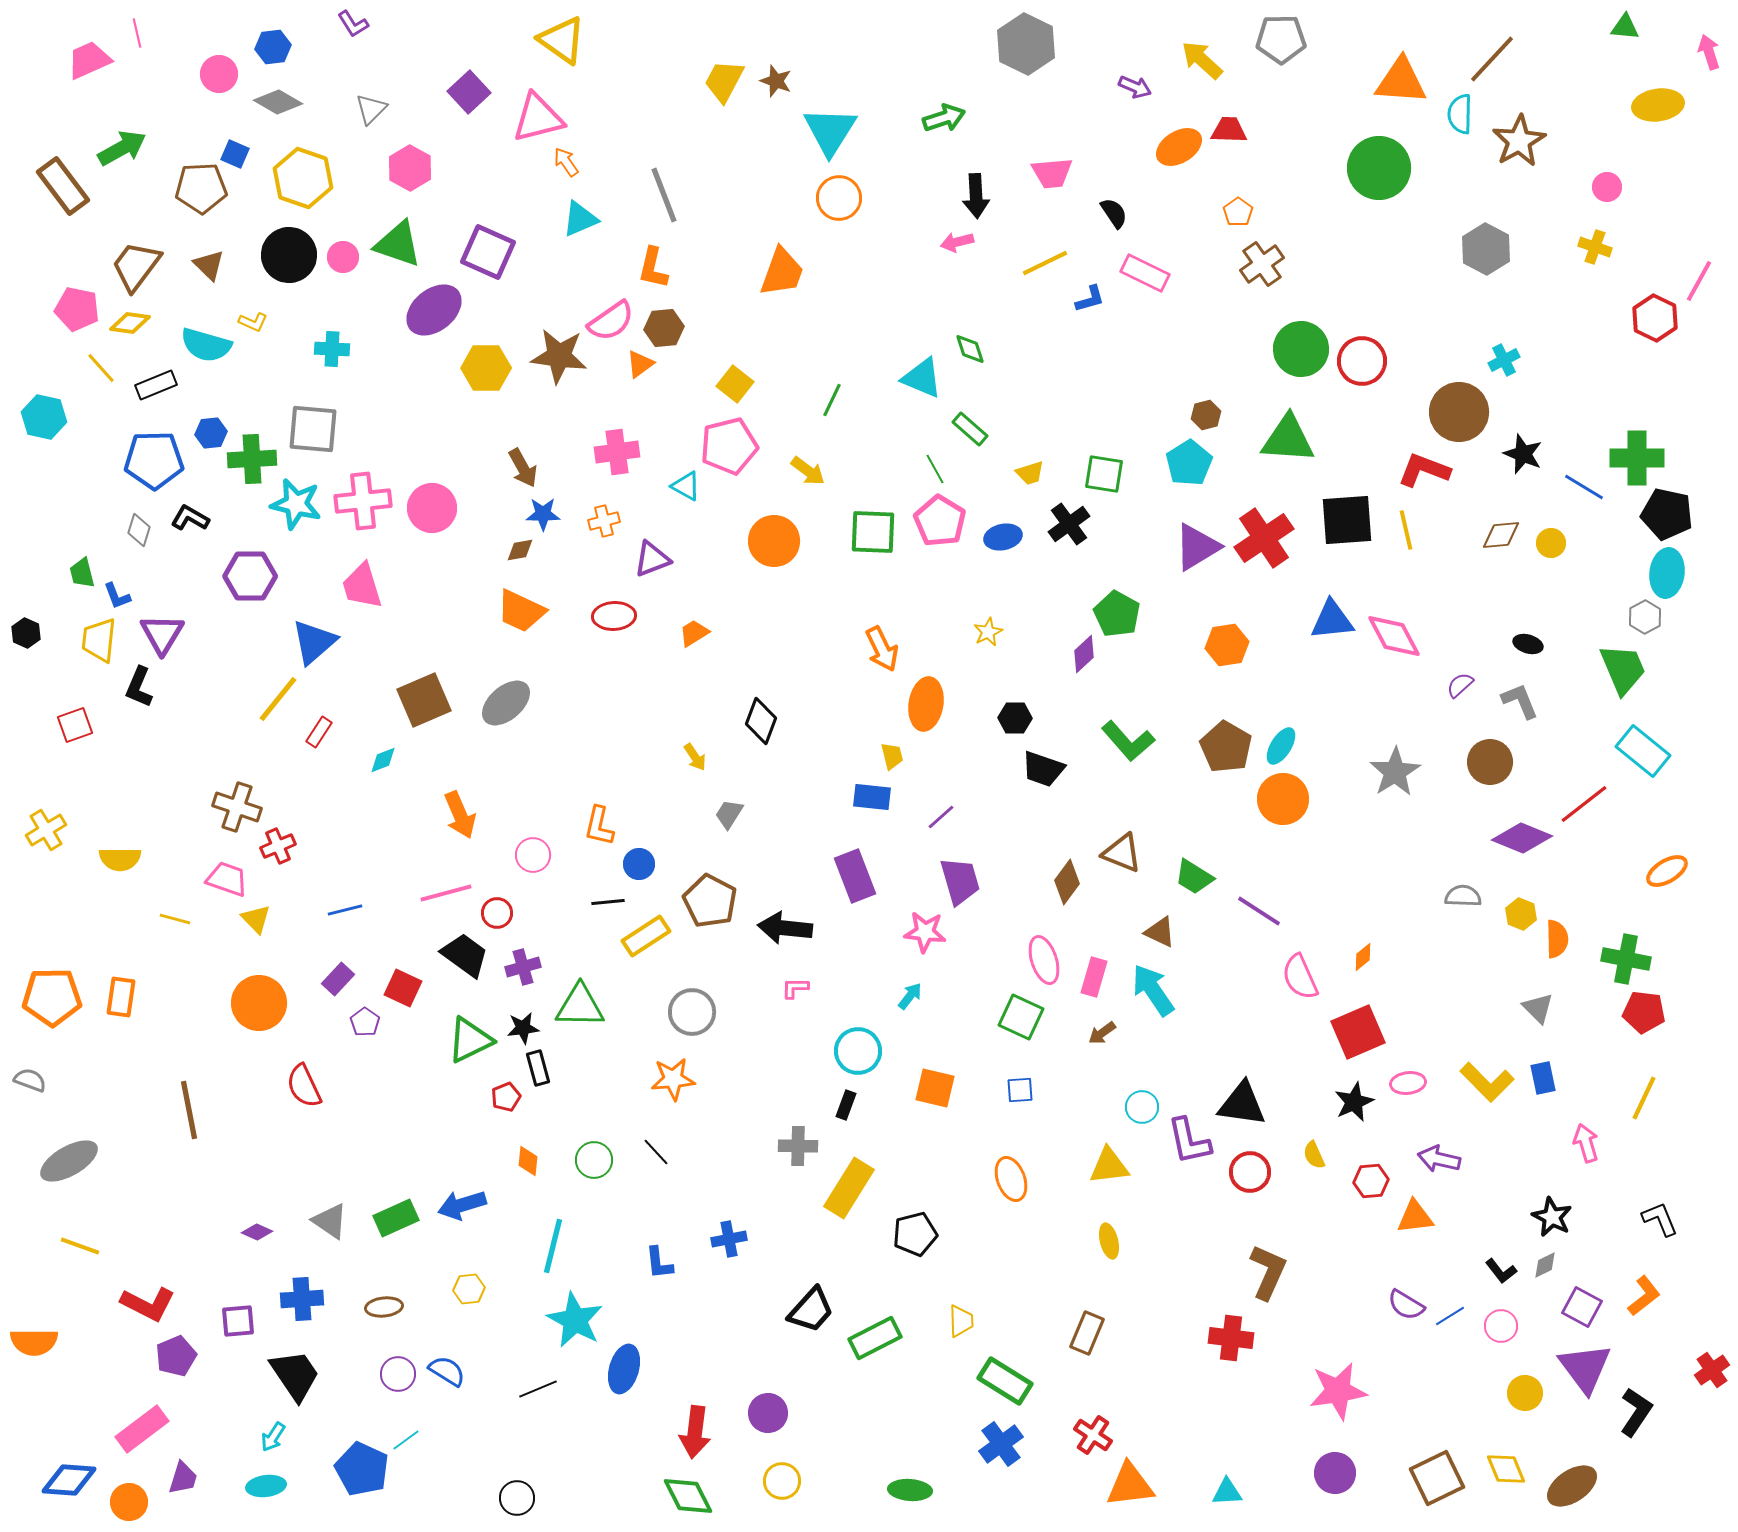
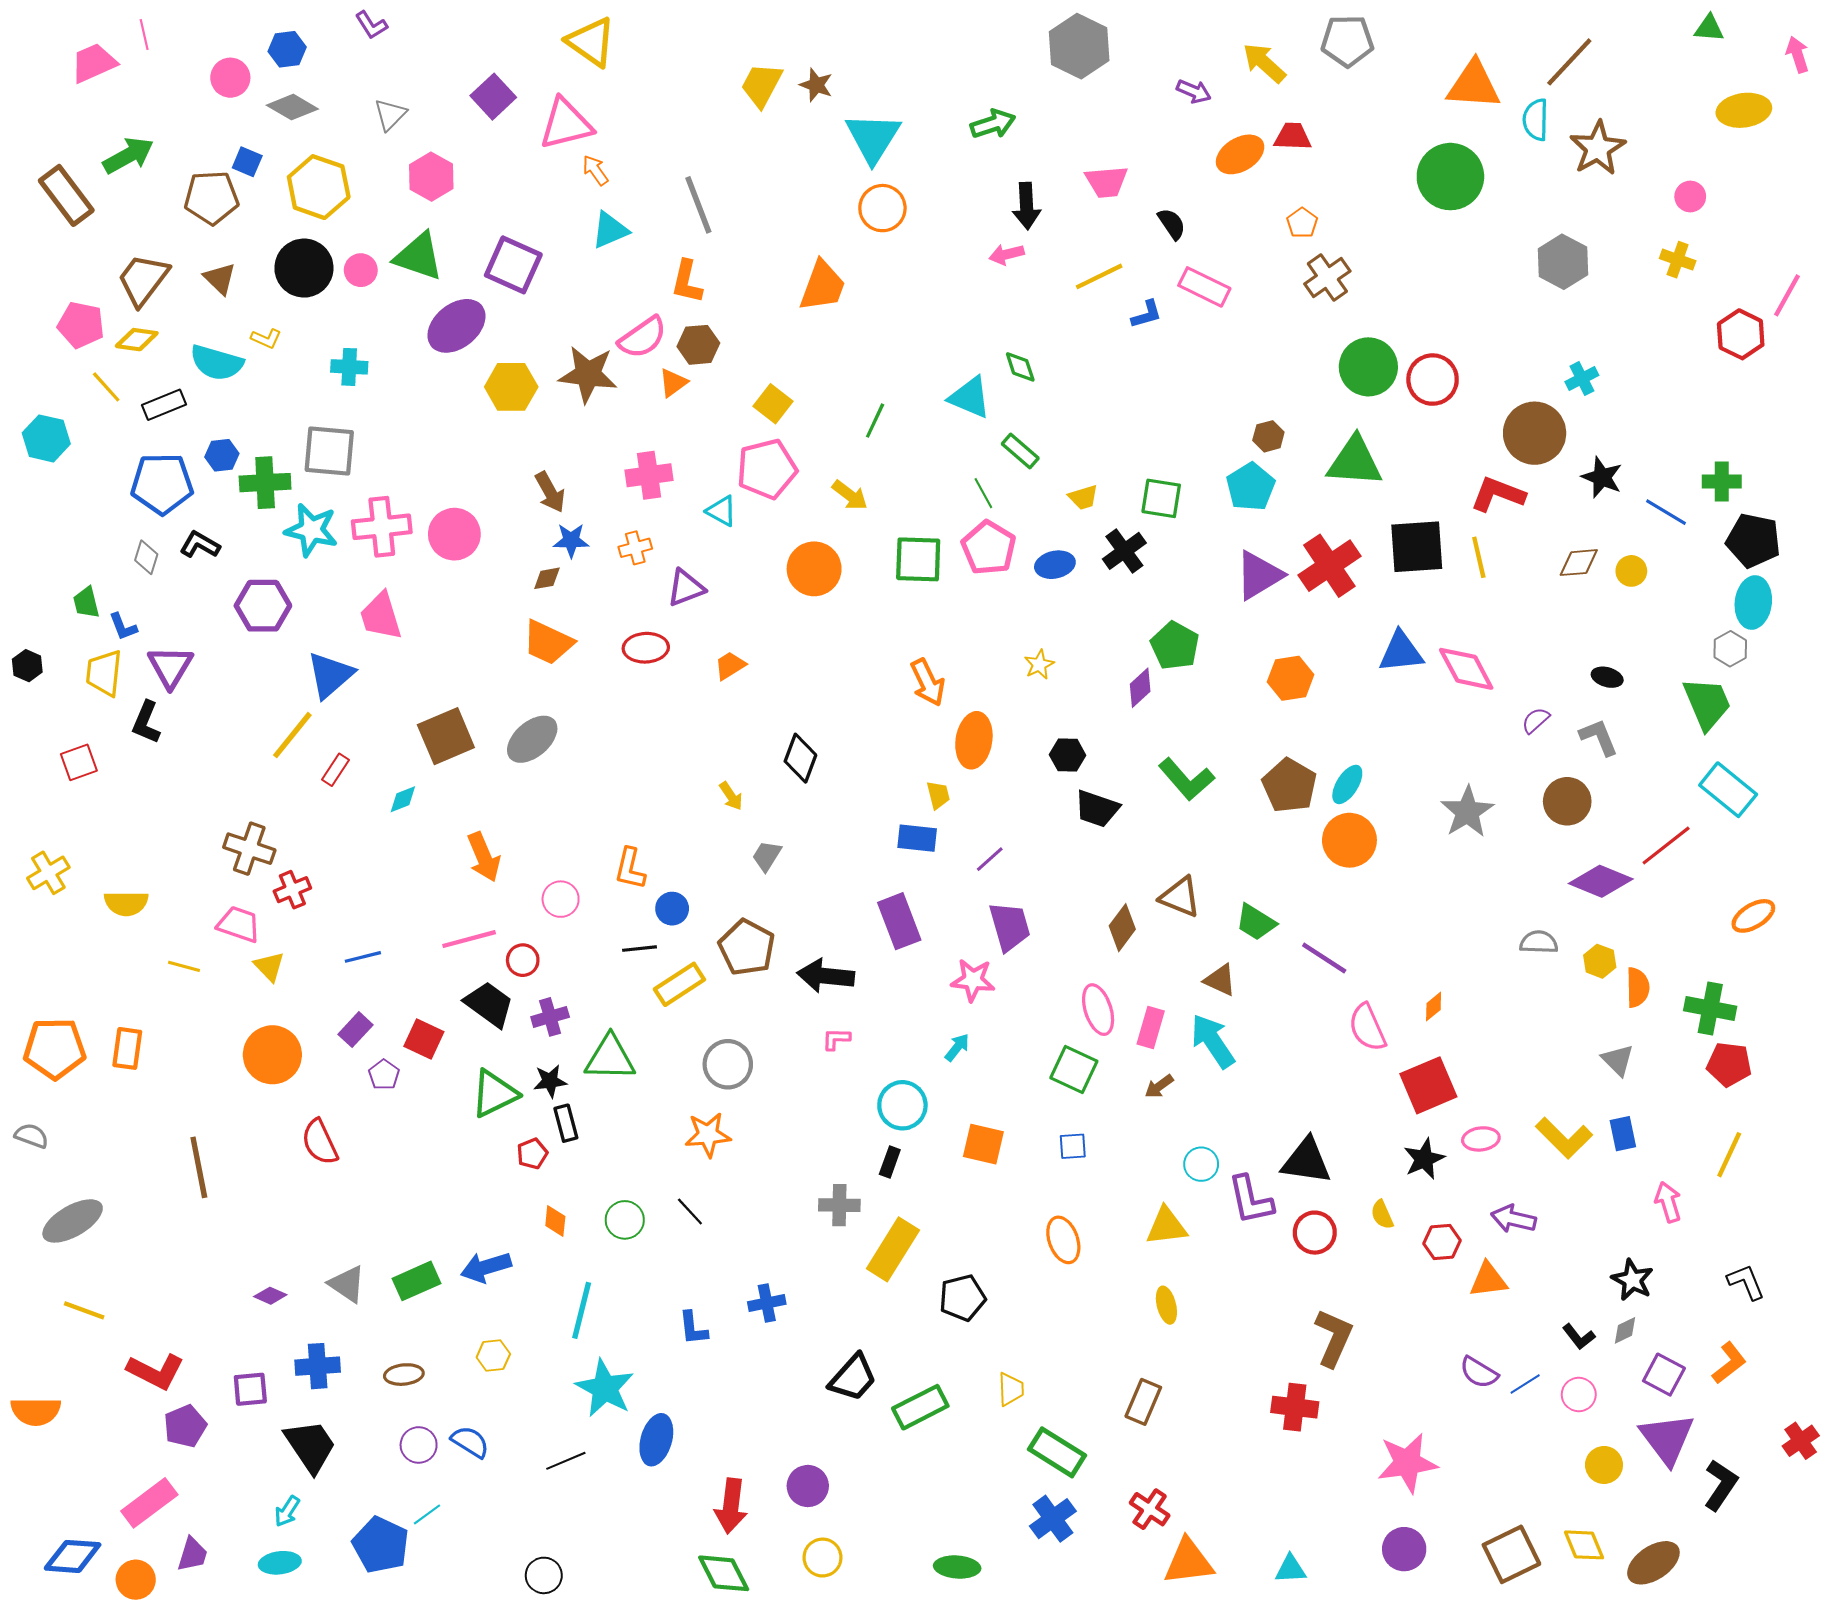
green cross: (1637, 458) -> (1722, 482), size x0.7

